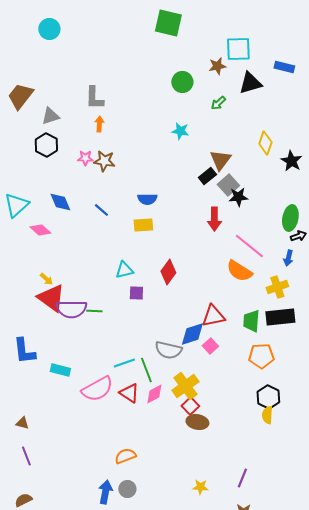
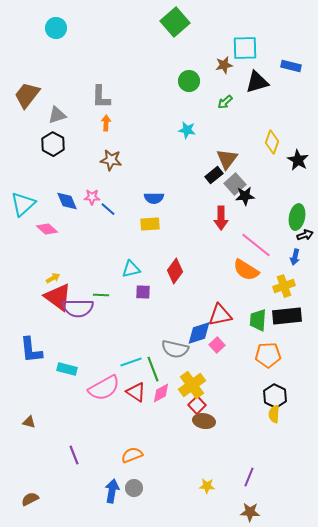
green square: (168, 23) -> (175, 22), turned 36
pink star: (85, 158) -> (92, 197), moved
yellow arrow: (46, 279) -> (53, 278), turned -72
green line: (94, 311) -> (101, 295), moved
purple line: (26, 456) -> (74, 455), moved

